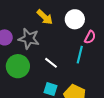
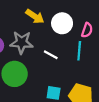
white circle: (75, 19) -> (62, 23), moved
white line: (51, 63) -> (51, 55), moved

